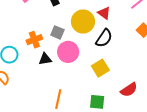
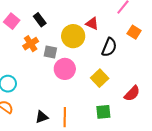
black semicircle: (104, 38) -> (109, 47), moved
orange cross: (34, 40) -> (31, 44), moved
black triangle: (45, 59) -> (42, 117), moved

